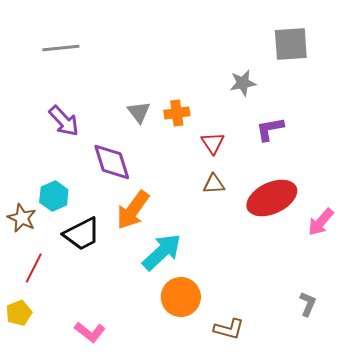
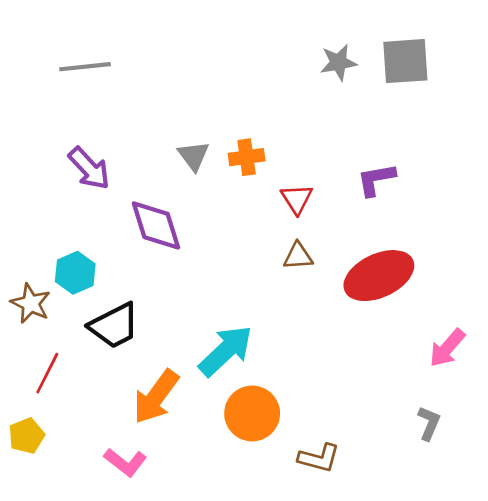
gray star: (243, 83) -> (338, 62), moved
orange arrow: (133, 210) -> (156, 397), moved
pink arrow: (321, 222) -> (447, 348), moved

